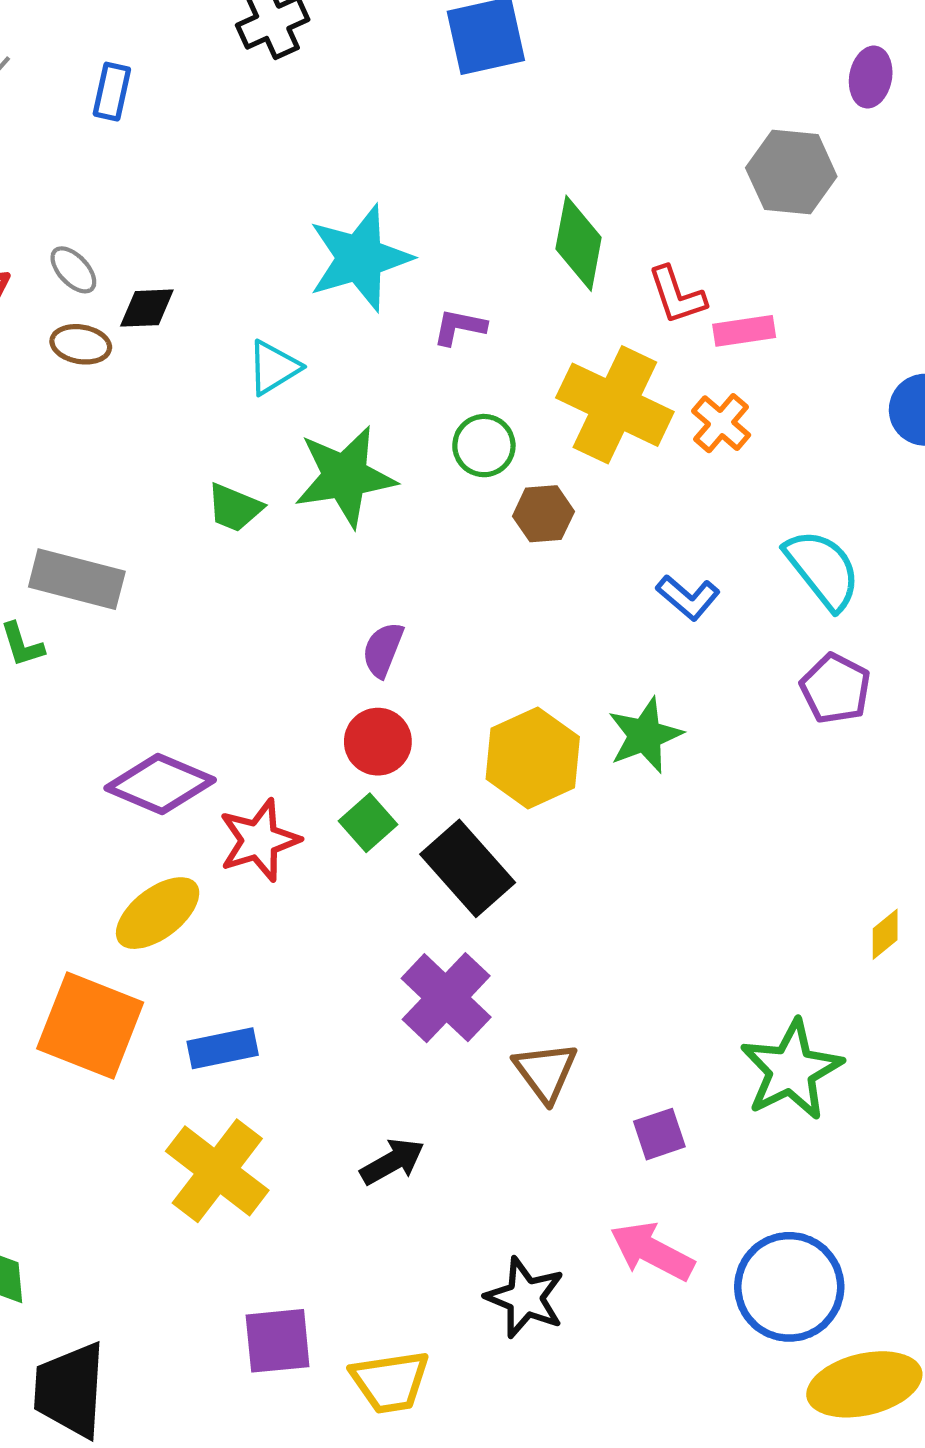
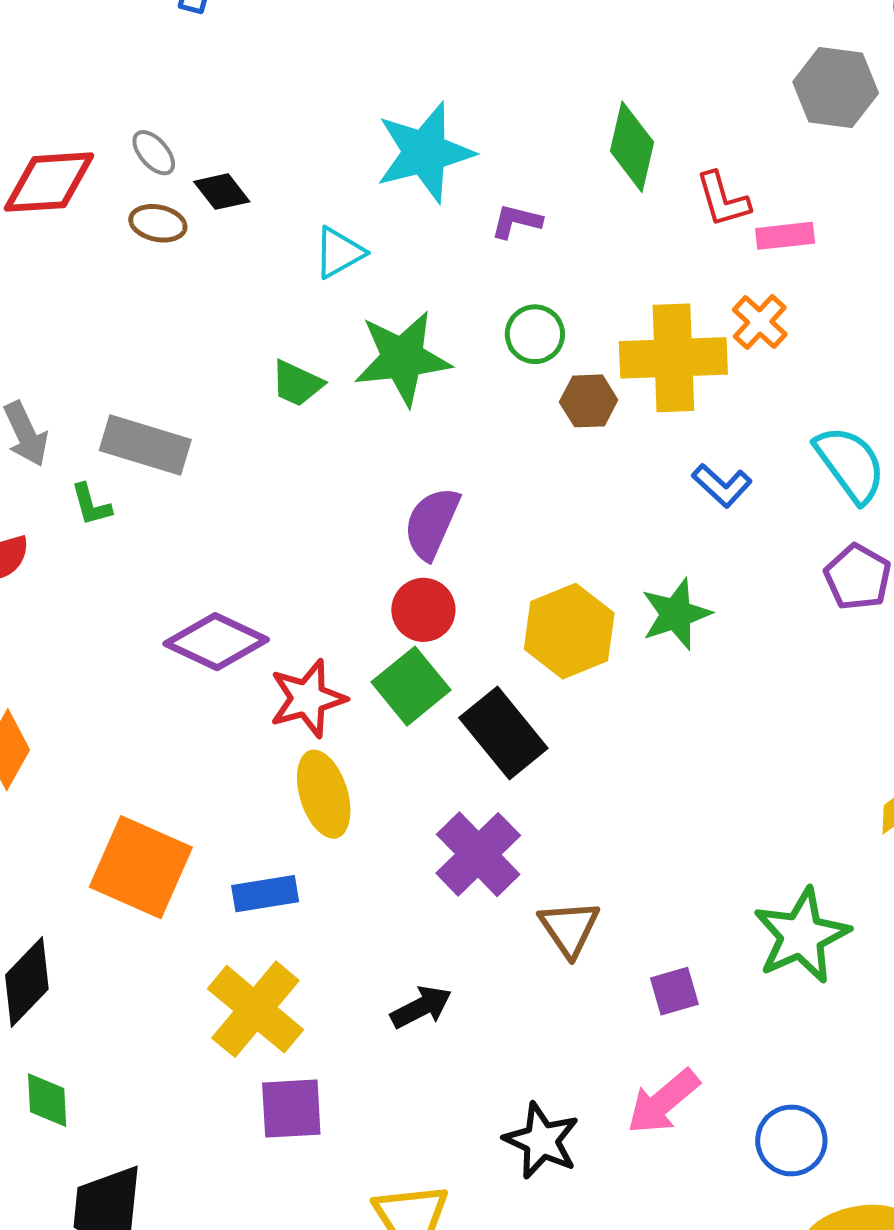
black diamond: (147, 308) -> (222, 192), turned 52
yellow cross: (615, 405) -> (673, 358), moved, turned -30
purple semicircle: (383, 650) -> (432, 523), size x1.4
green square: (368, 823) -> (411, 686), size x1.4
yellow ellipse: (158, 913) -> (324, 794), moved, turned -72
pink arrow: (652, 1251) -> (663, 1102), turned -70
blue circle: (789, 1287) -> (791, 1140), size x0.7
purple square: (278, 1341) -> (291, 1109), moved

